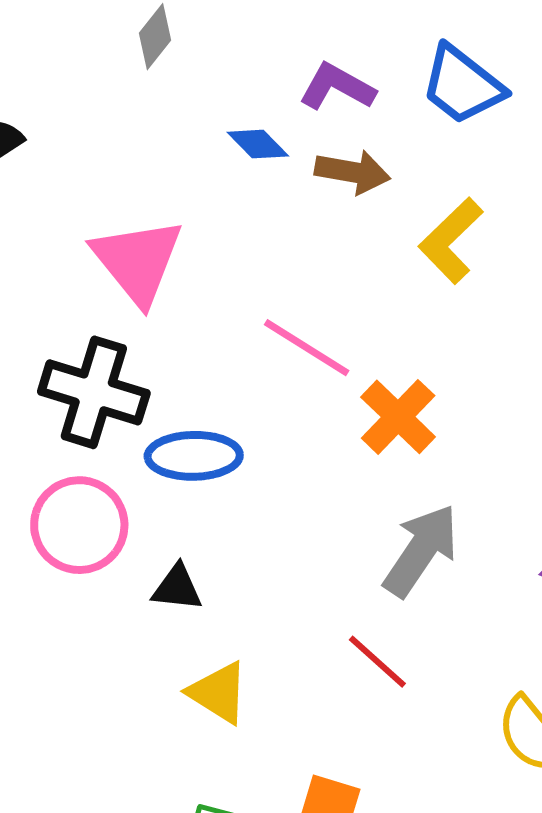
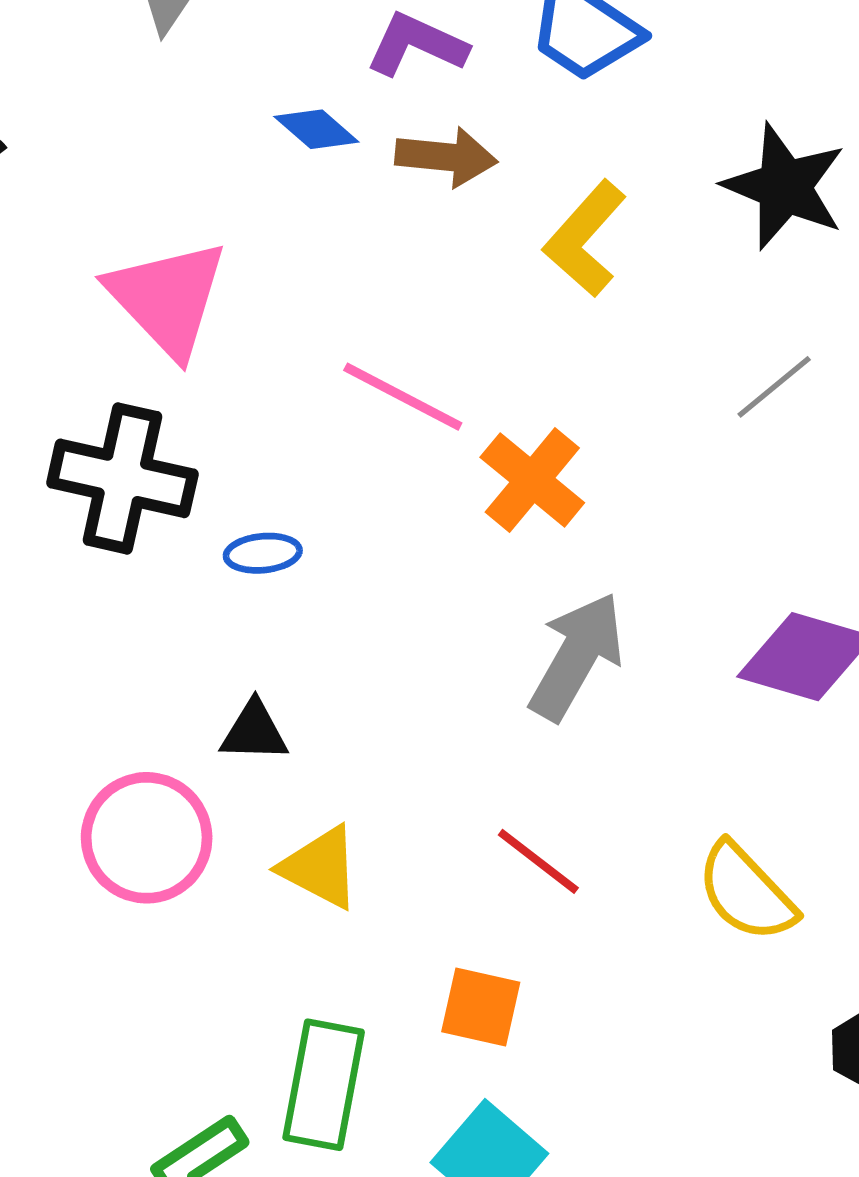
blue ellipse: (194, 456) -> (263, 553), size x0.6
pink circle: (79, 525) -> (147, 838), moved
red line: (377, 662) -> (538, 861), moved

